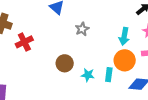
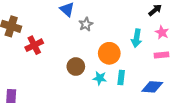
gray star: (82, 29) -> (86, 24), moved
orange circle: (125, 60) -> (109, 53), moved

